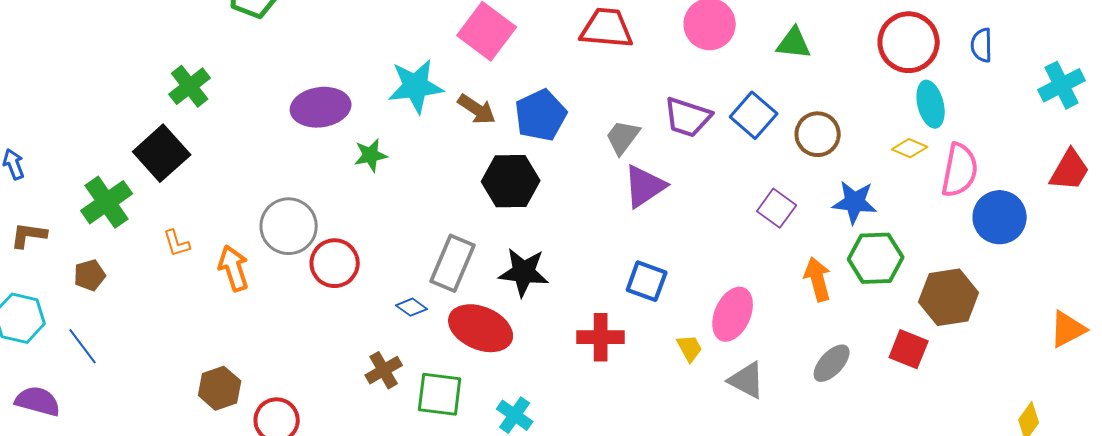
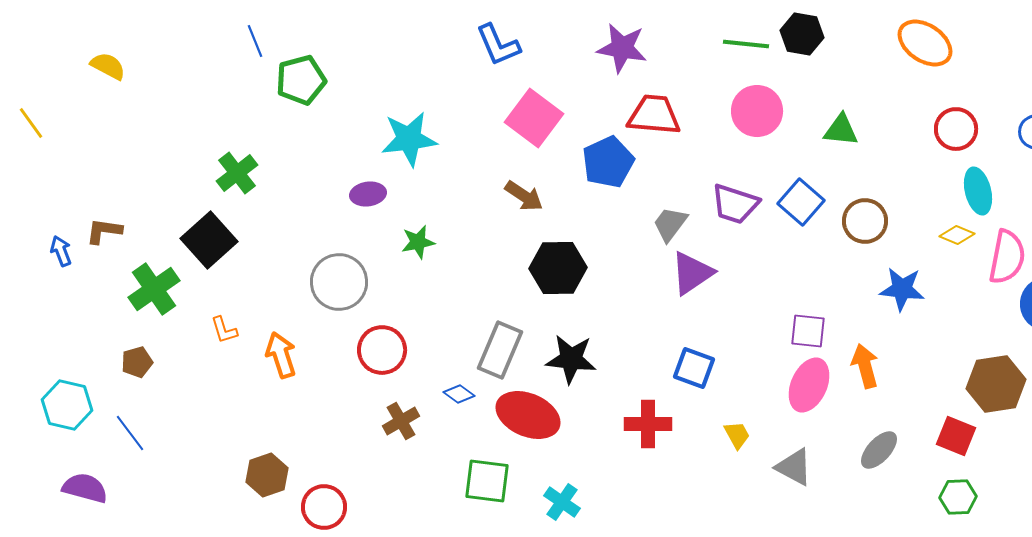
red circle: (909, 42) -> (956, 129), size x0.7
cyan star: (416, 86) -> (409, 139), moved
purple ellipse: (321, 107) -> (368, 194), size x0.6
blue pentagon: (541, 115) -> (608, 162), moved
purple square: (777, 208) -> (808, 331), moved, turned -30
gray circle: (289, 226) -> (339, 282), moved
brown L-shape: (29, 235) -> (104, 231), moved
green hexagon: (876, 258) -> (958, 497), moved, size x0.7
pink ellipse: (733, 314) -> (809, 385), moved
brown cross: (384, 370) -> (401, 421), moved

